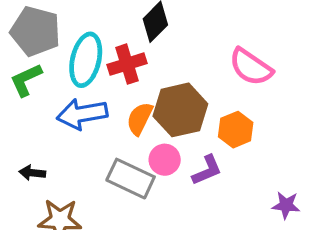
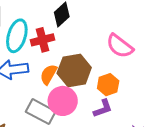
pink circle: (165, 160) -> (63, 101), size x1.5
purple L-shape: (207, 170) -> (103, 108), moved

